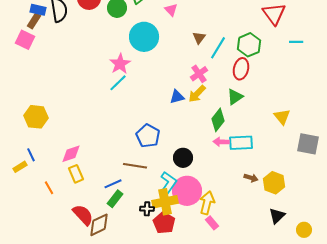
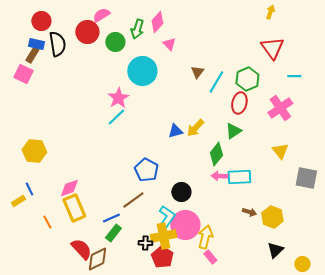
pink cross: (199, 74) -> (280, 108), moved, size x1.4
brown line: (135, 166) -> (133, 200), turned -45
yellow rectangle: (76, 174) -> (74, 208), size x1.5

